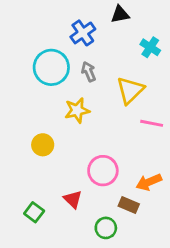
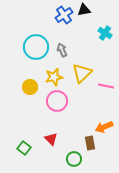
blue cross: (83, 33) -> (64, 15), moved
yellow triangle: (130, 90) -> (82, 73), moved
yellow circle: (43, 145) -> (30, 87), moved
pink circle: (103, 171) -> (57, 101), moved
brown rectangle: (129, 205) -> (90, 143), turned 56

